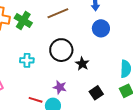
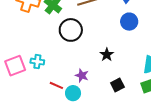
black circle: (61, 50) -> (71, 30), moved
cyan cross: (27, 60) -> (37, 62), moved

